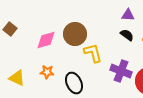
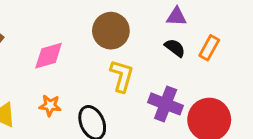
brown circle: (75, 34) -> (111, 31), moved
yellow L-shape: (93, 53) -> (122, 76), turned 30

